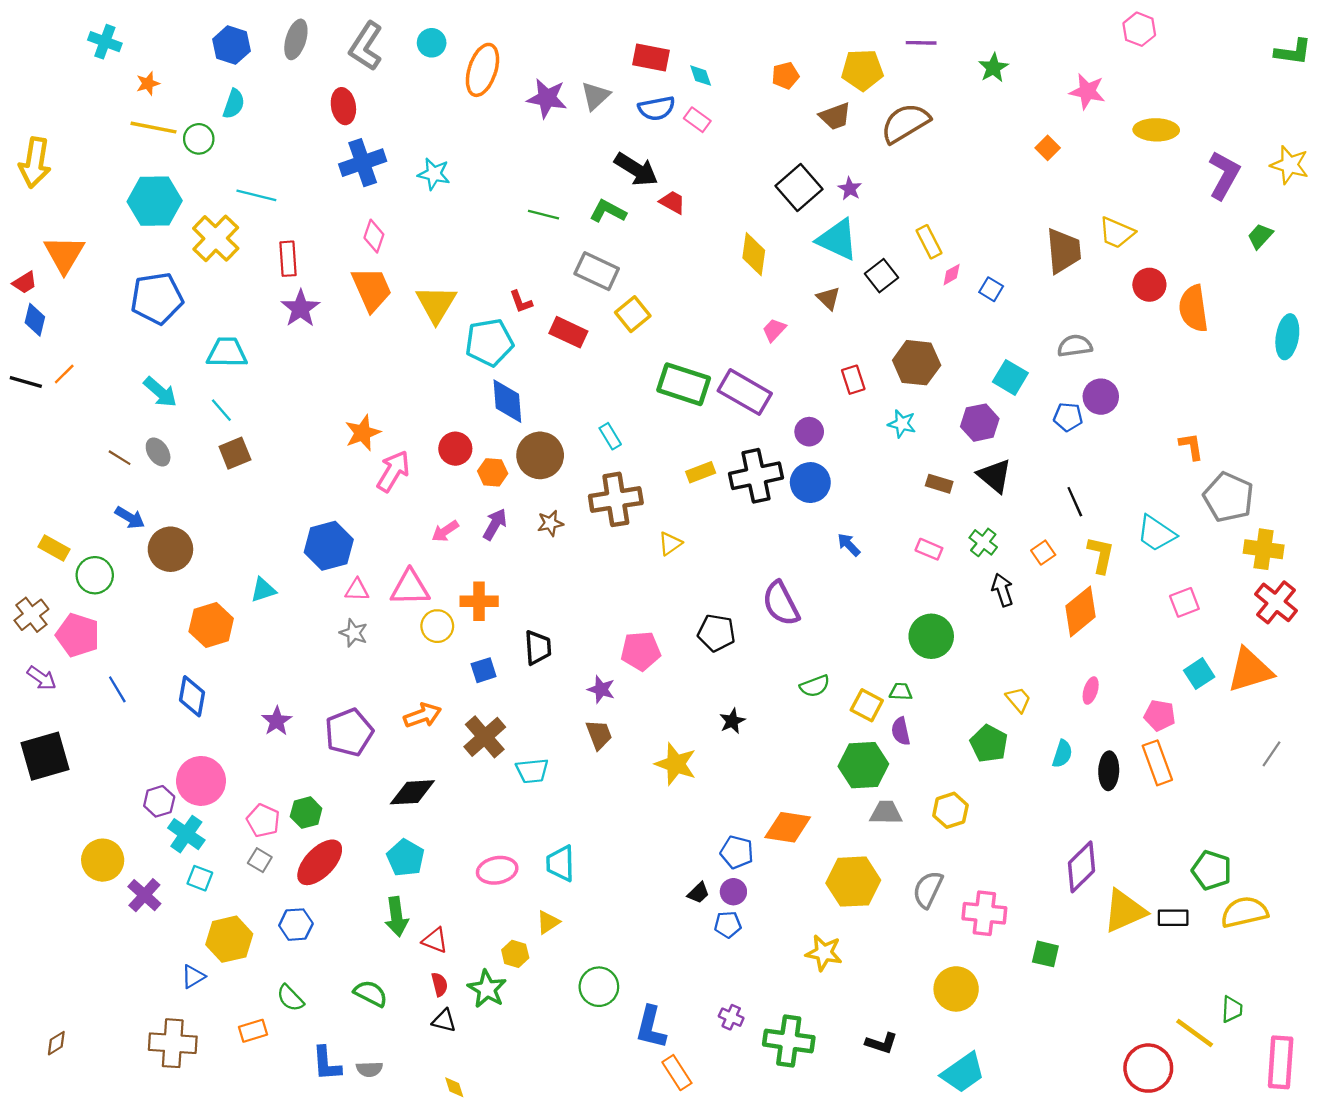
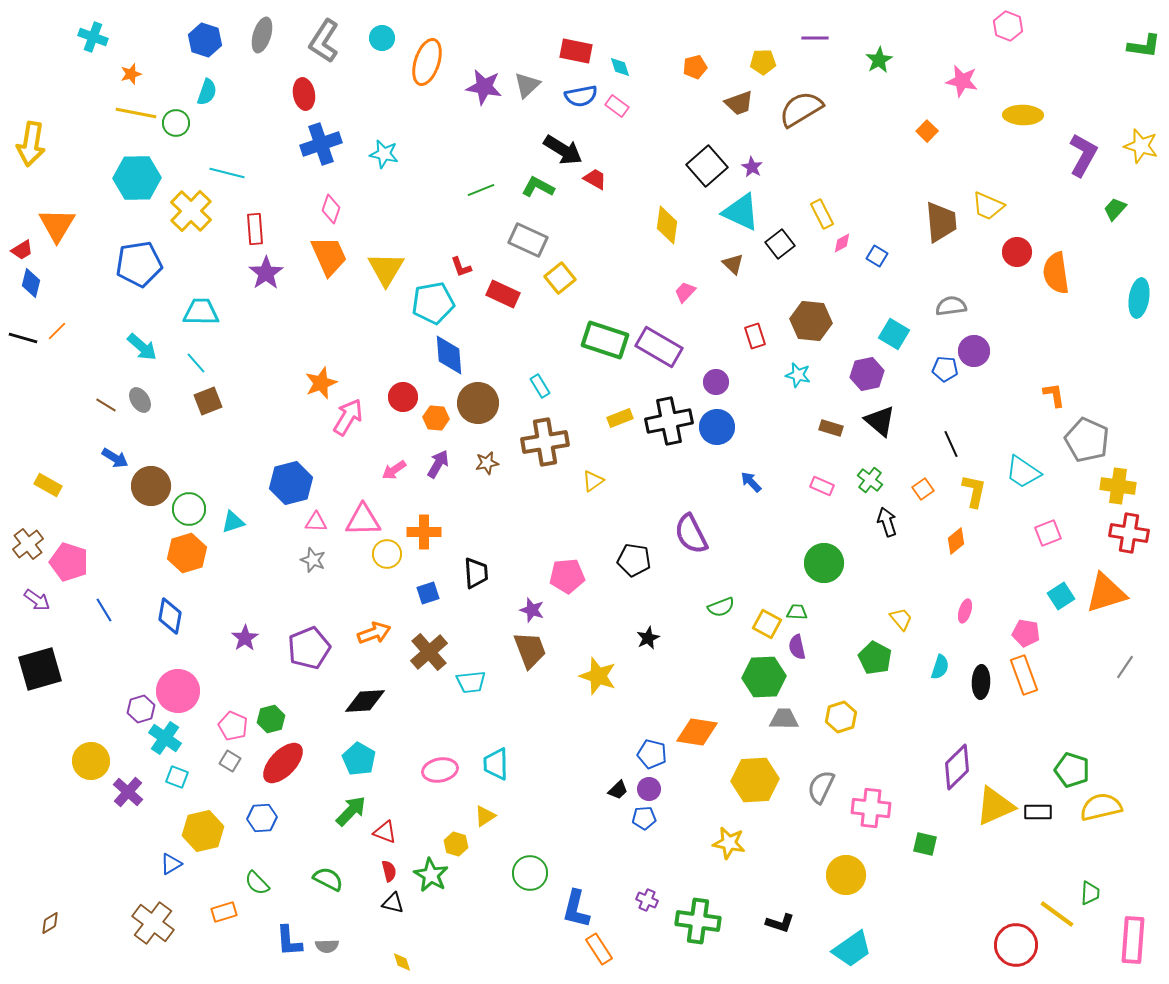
yellow pentagon: (862, 70) -> (763, 62), size x0.7
green line: (544, 215) -> (481, 190), turned -36
green circle: (95, 575) -> (189, 509), moved
red cross: (1276, 602) -> (1129, 533), turned -30
orange diamond: (1080, 611) -> (956, 541), size x0.6
brown trapezoid: (599, 735) -> (530, 650), size x1.4
green arrow: (397, 917) -> (351, 811), turned -128
brown cross: (173, 1043) -> (153, 923), turned 33

